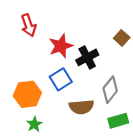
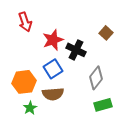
black cross: (87, 57) -> (76, 50), turned -36
brown semicircle: (81, 107) -> (53, 94), moved

